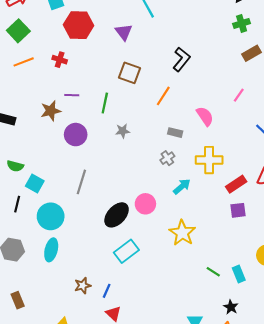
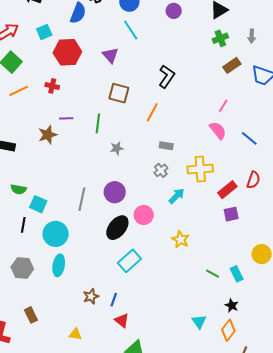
pink semicircle: (205, 116) -> (218, 130), moved
purple circle: (76, 135) -> (115, 192), moved
yellow star: (182, 233) -> (181, 239), size x0.7

